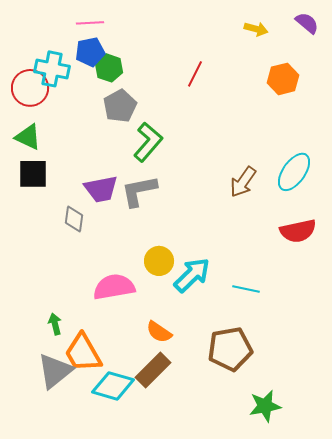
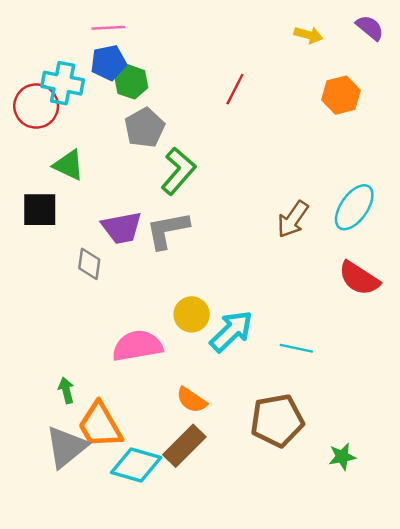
green triangle: (28, 137) -> (69, 165), moved
red semicircle: (298, 231) -> (359, 278), turned 45
green star: (265, 406) -> (342, 457), moved, size x0.7

